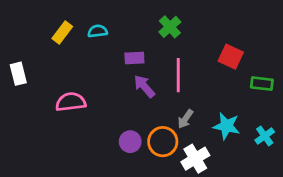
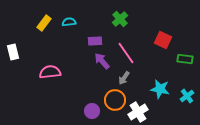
pink line: (178, 75) -> (126, 53), turned -35
gray arrow: (185, 119) -> (124, 78), moved
purple circle: (130, 142) -> (92, 111), moved

